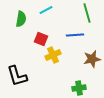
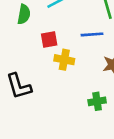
red square: (41, 39) -> (49, 39), turned -32
yellow cross: (53, 55) -> (64, 60), turned 35

